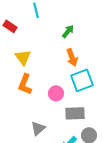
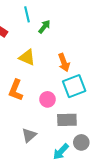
green arrow: (68, 31) -> (44, 27), moved
yellow triangle: (23, 57) -> (27, 57), moved, turned -30

